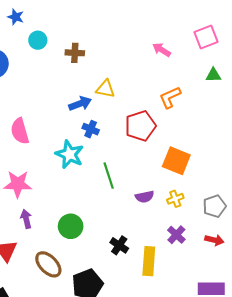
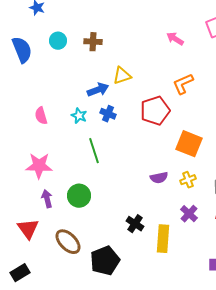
cyan circle: (38, 40) -> (58, 41), moved
yellow triangle: (105, 89) -> (122, 76), turned -30
pink semicircle: (20, 131) -> (41, 116), size x0.7
cyan star: (70, 154) -> (79, 116), moved, size x0.6
green line: (109, 176) -> (94, 151), moved
green circle: (71, 226) -> (79, 196), moved

